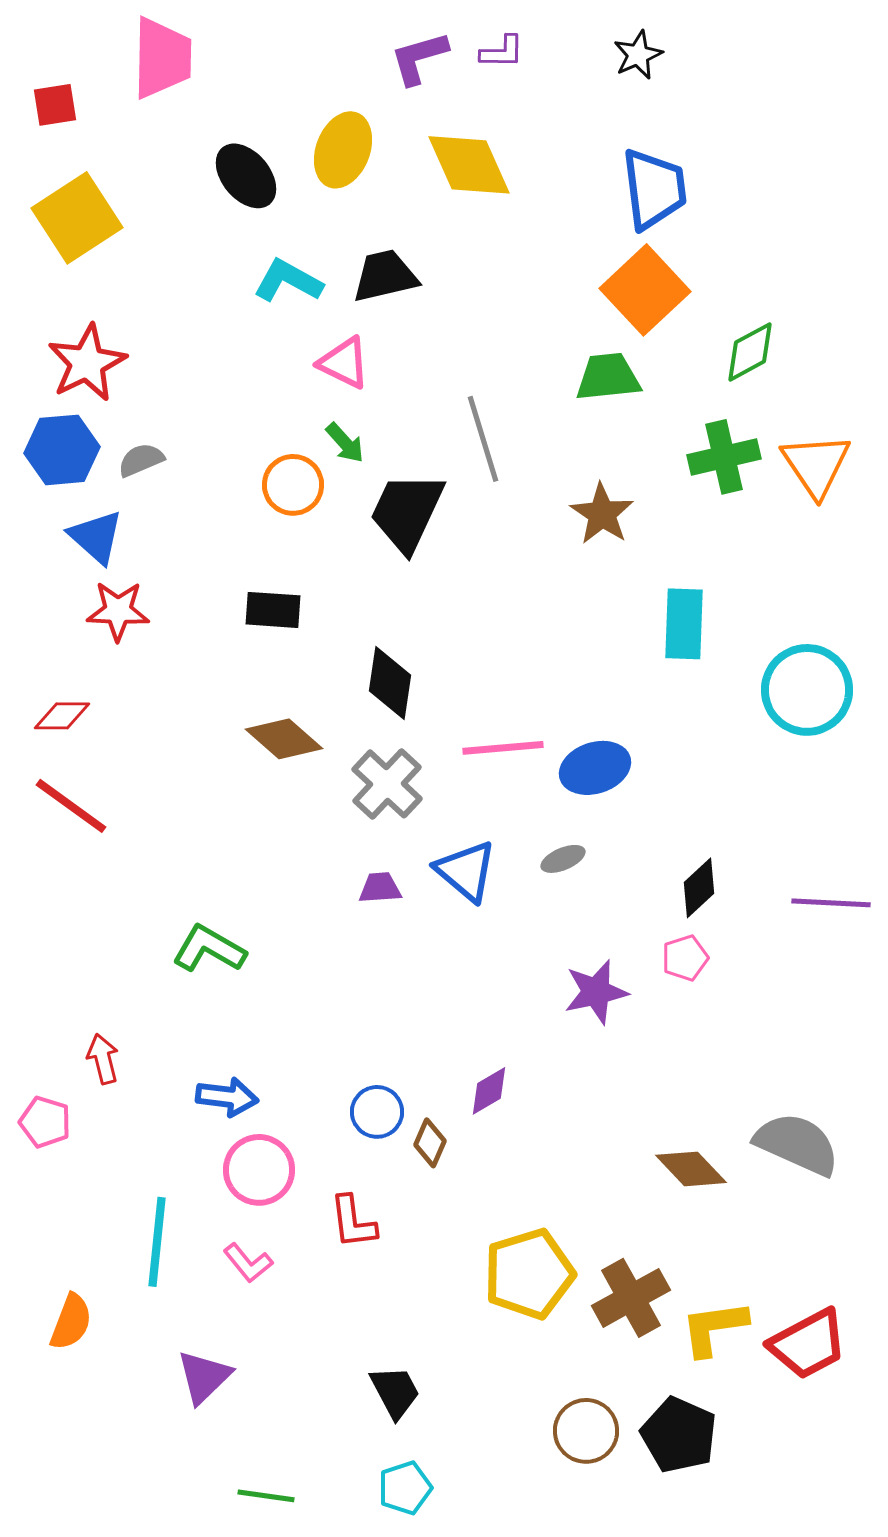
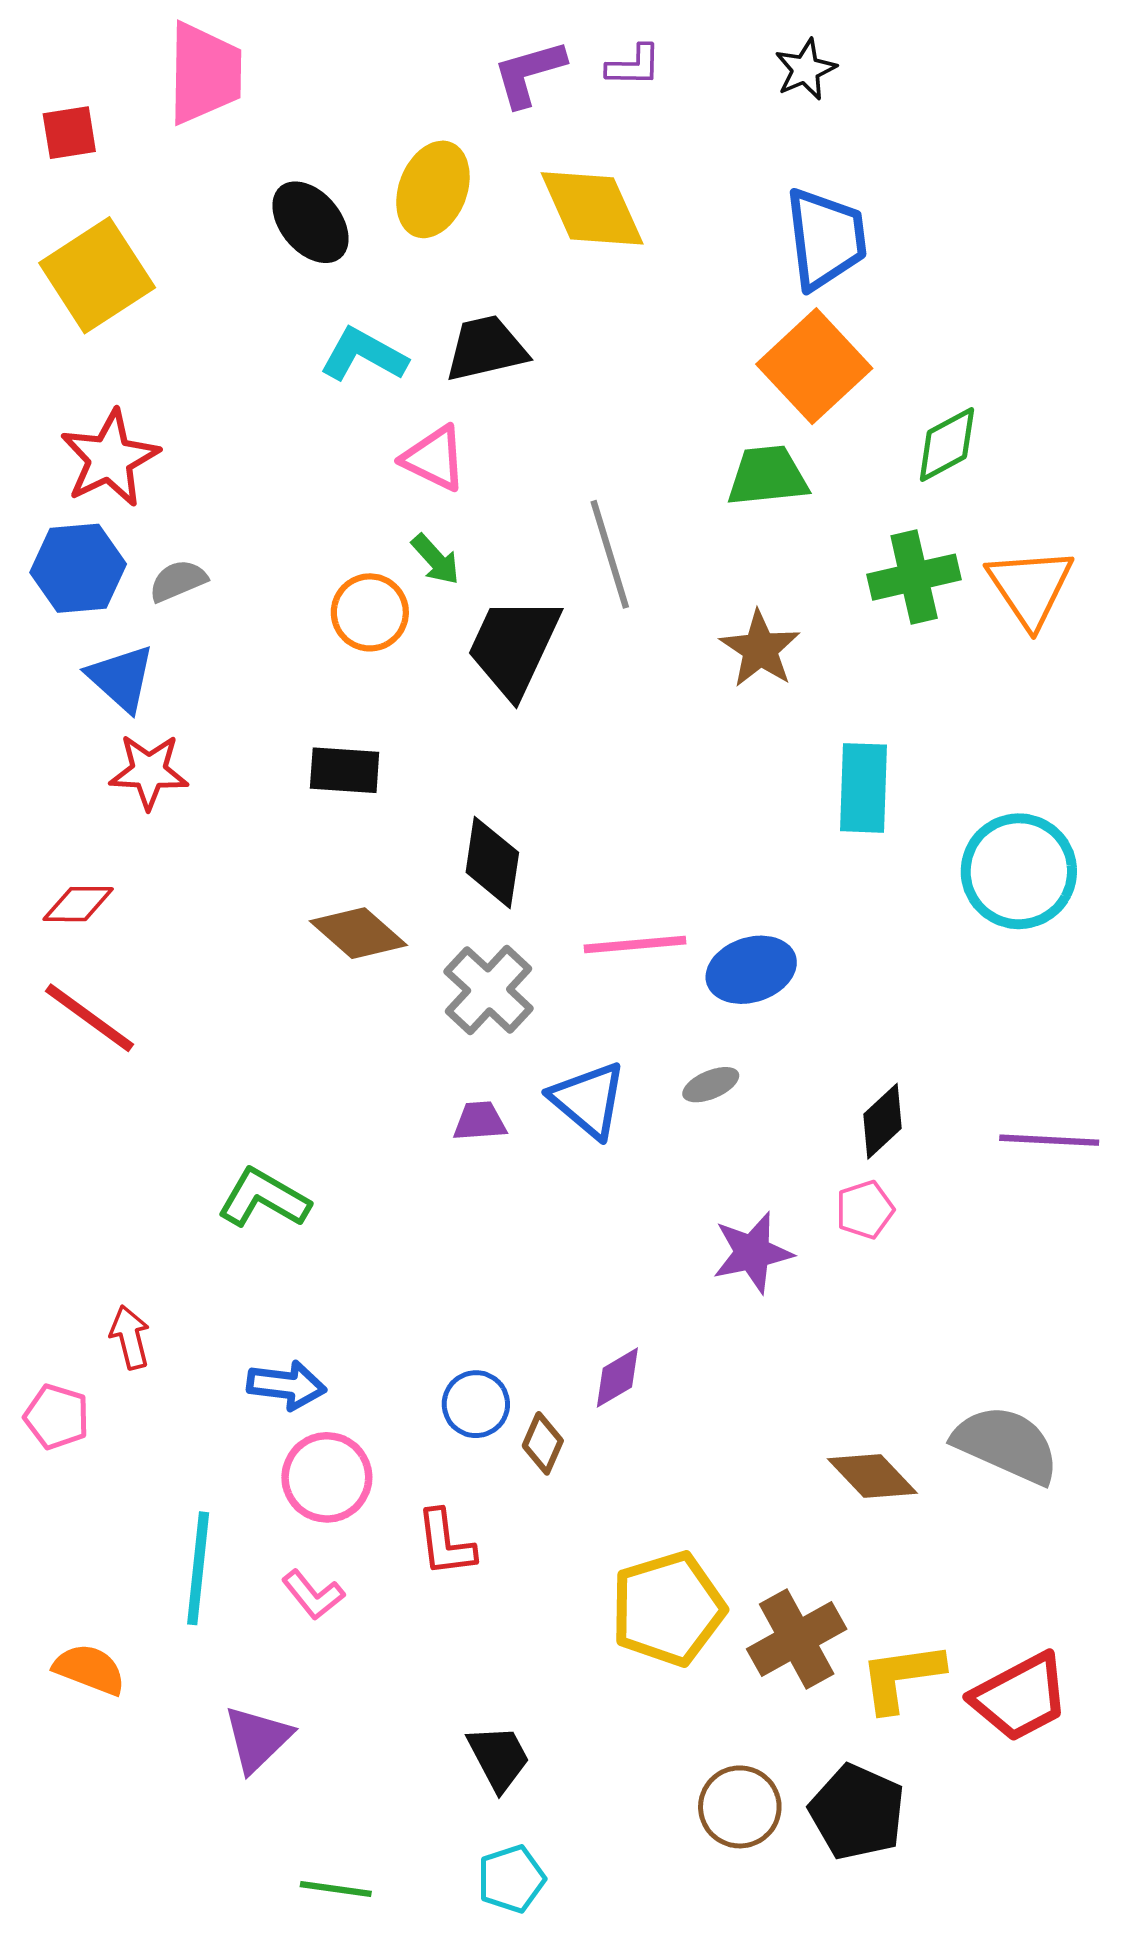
orange semicircle: (71, 1322) -> (90, 1669), turned -90

